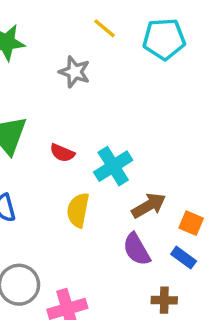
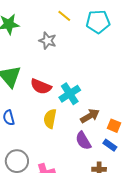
red semicircle: (62, 153) -> (41, 86), size x1.5

